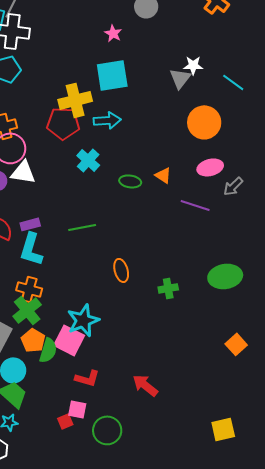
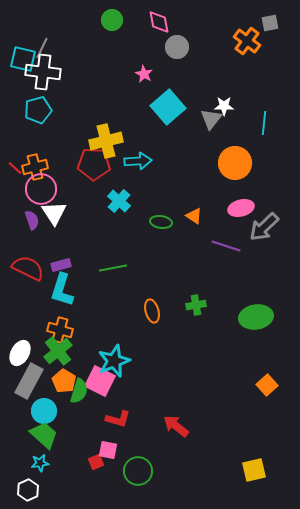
cyan square: (112, 75) -> (168, 107), moved, turned -32
cyan line: (233, 82) -> (264, 123), turned 60
white triangle: (23, 172) -> (54, 213), turned 48
gray arrow: (233, 186) -> (264, 227), size x1.5
green cross: (168, 288) -> (196, 305), moved

